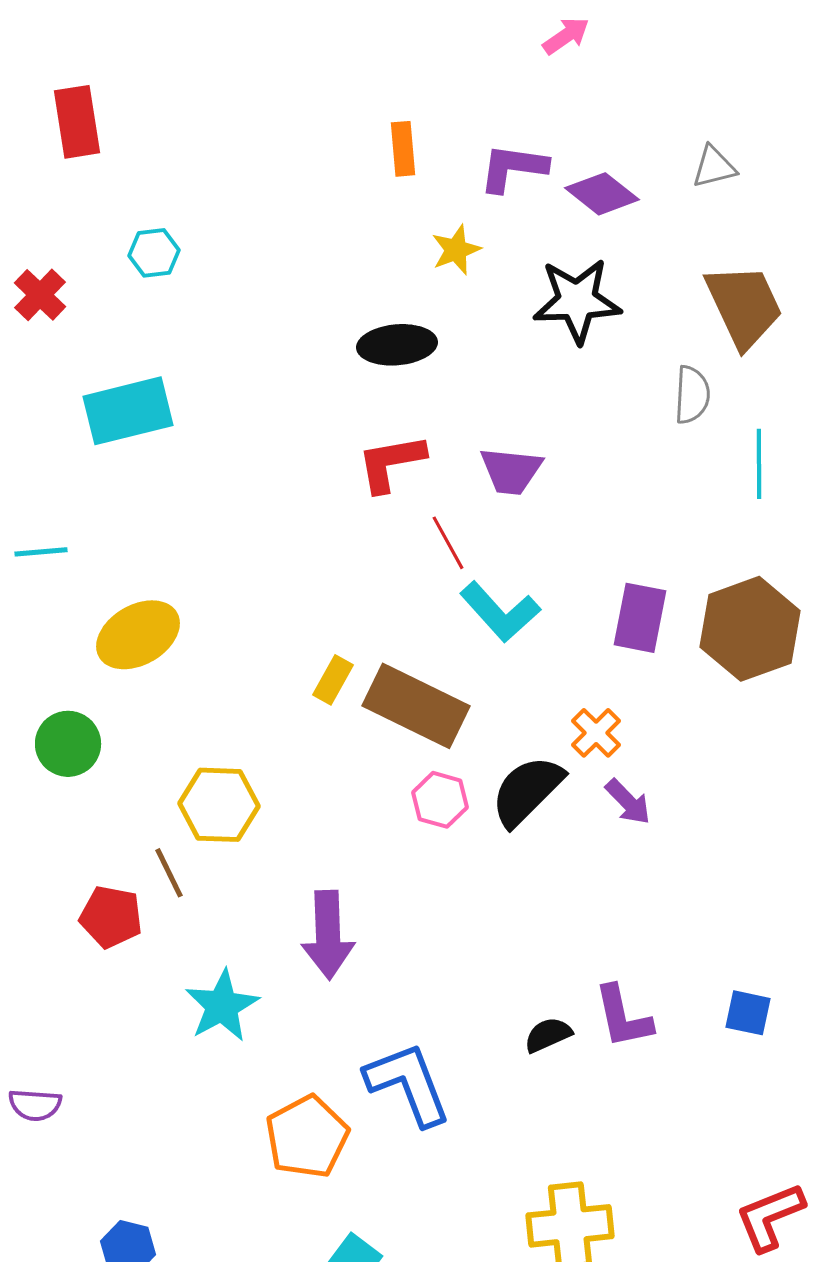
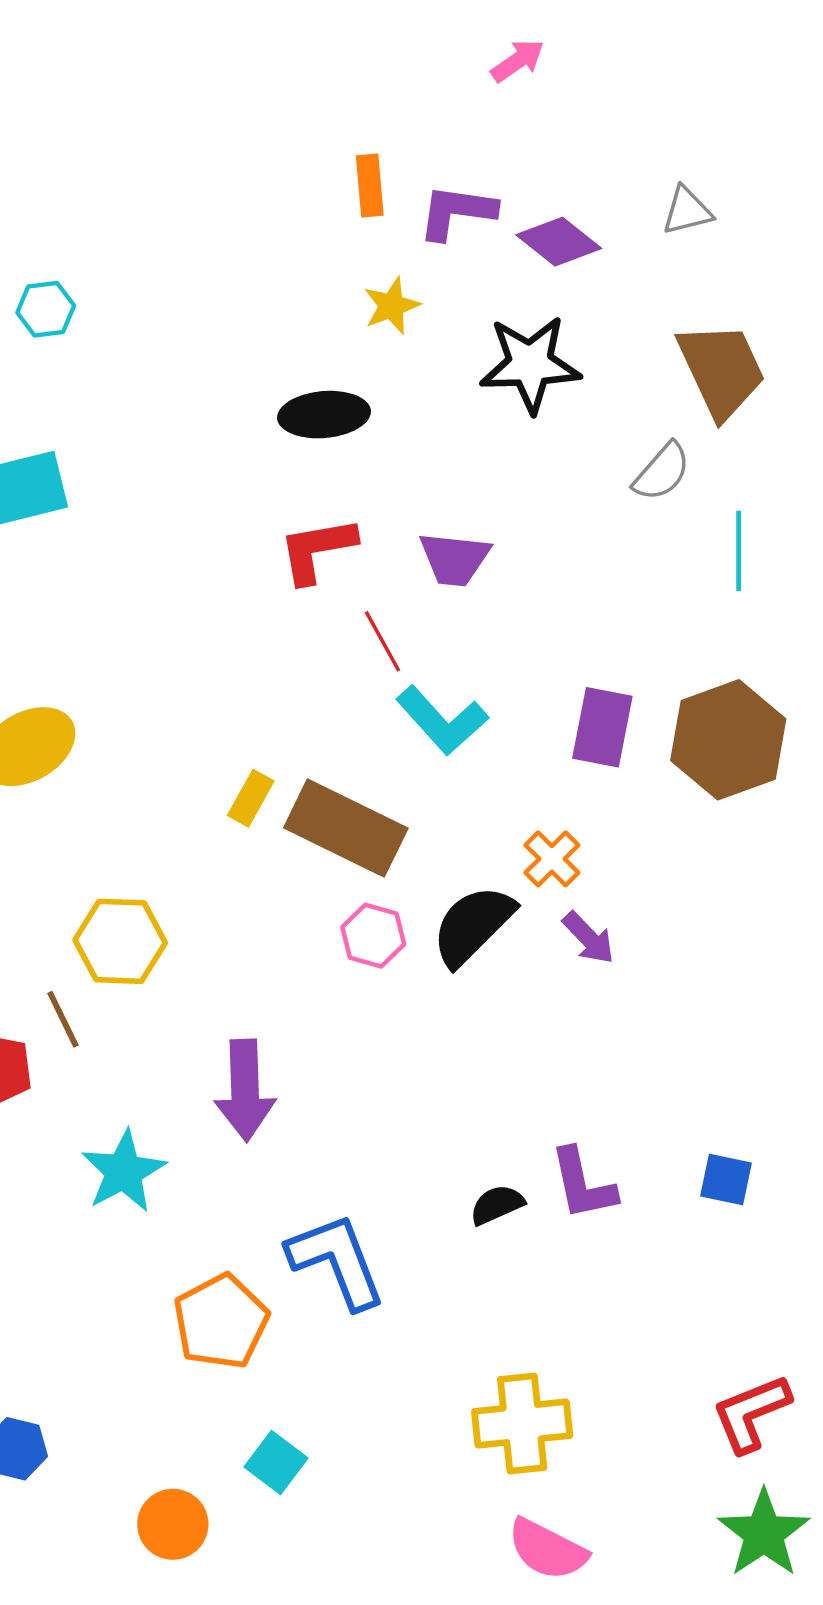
orange rectangle: (403, 149) -> (370, 186), moved
gray semicircle: (692, 395) -> (662, 472), turned 38

